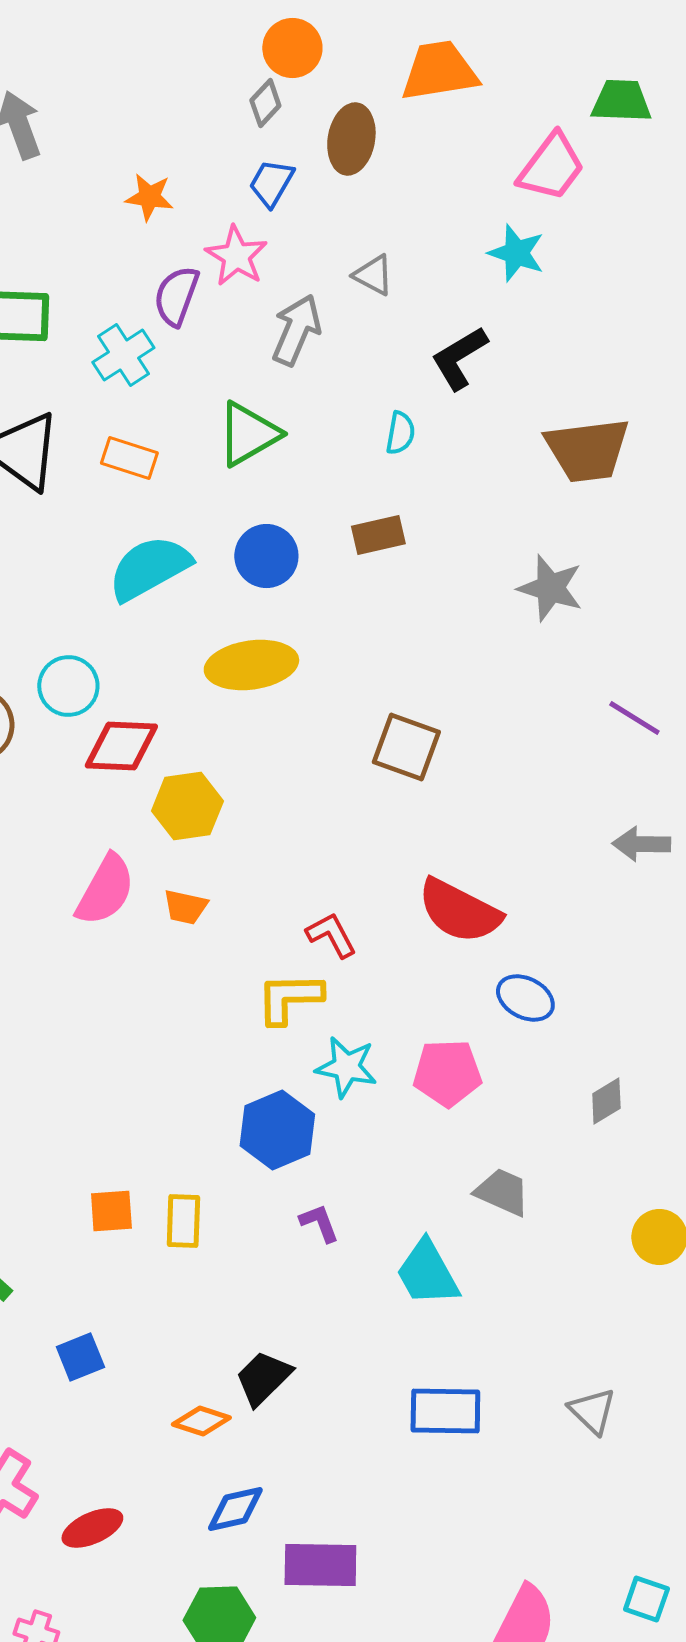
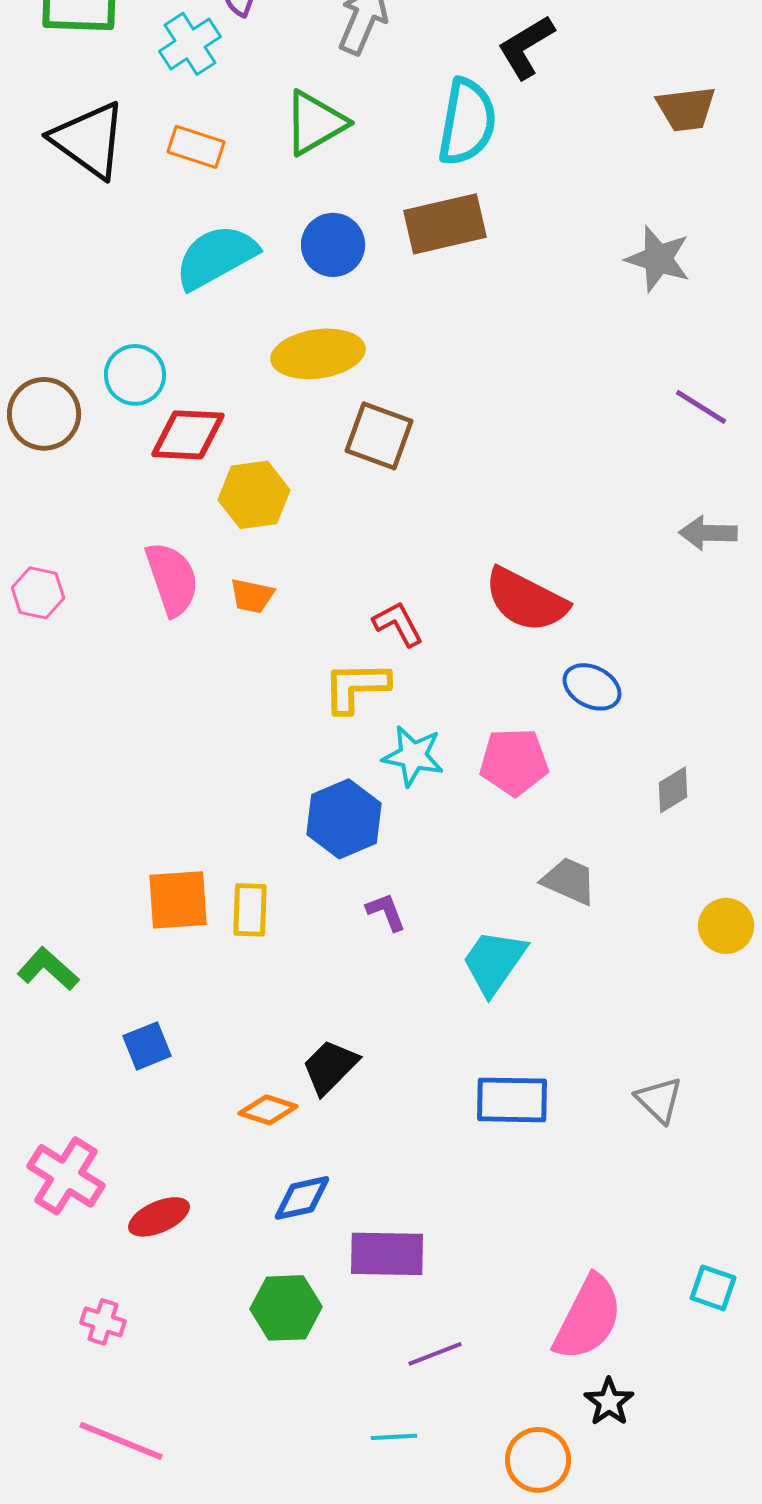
cyan semicircle: (400, 433) -> (467, 122), size x2.0
brown trapezoid: (587, 450) -> (686, 109), moved, size x0.7
brown rectangle: (378, 535) -> (445, 224), size x1.5
gray star: (550, 588) -> (658, 259), moved
brown square: (406, 747) -> (379, 436), moved
pink semicircle: (105, 890) -> (172, 579), turned -48
orange square: (111, 1211) -> (178, 900), size x1.4
cyan trapezoid: (427, 1273) -> (494, 962), turned 64

